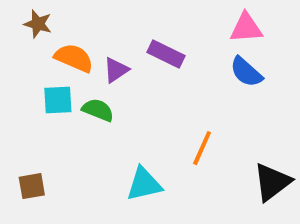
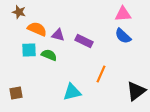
purple rectangle: (166, 54) -> (84, 41), moved
purple triangle: (116, 70) -> (58, 35), turned 48

